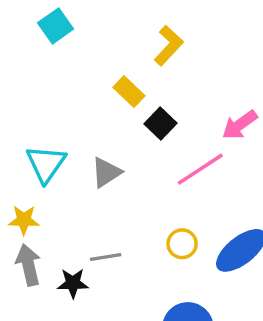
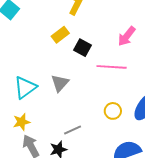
yellow rectangle: (129, 92) -> (60, 35), turned -66
cyan triangle: (46, 164) -> (25, 87), turned 35
pink line: (200, 169) -> (112, 67), turned 52

